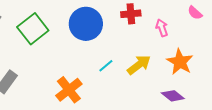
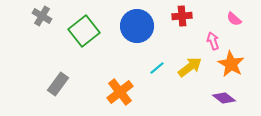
pink semicircle: (195, 13) -> (234, 19), moved
pink arrow: (162, 28) -> (213, 41), moved

